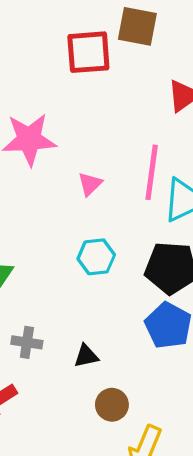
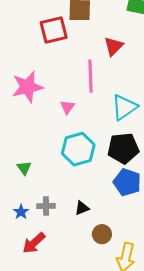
pink line: (152, 172) -> (90, 76), moved
cyan hexagon: (96, 257) -> (78, 149), size x1.5

